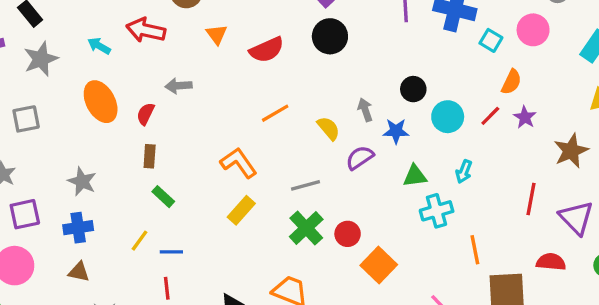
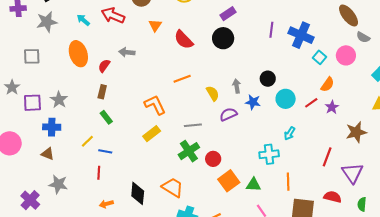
red semicircle: (267, 50) -> (184, 40), turned 60
green triangle: (415, 176) -> (253, 185), moved
purple square: (25, 214) -> (32, 103), moved

